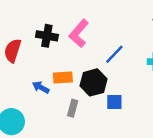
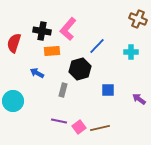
orange rectangle: (63, 78) -> (52, 51), moved
blue square: (114, 102) -> (108, 90), moved

